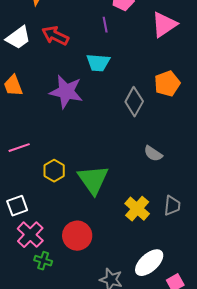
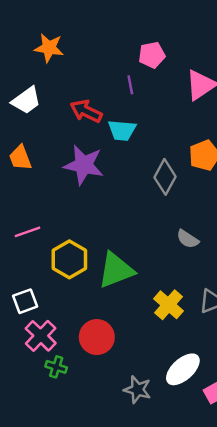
red arrow: (55, 36) -> (86, 111), moved
yellow hexagon: (54, 171) -> (69, 259), size x1.4
green triangle: (93, 180) -> (116, 270), turned 44

